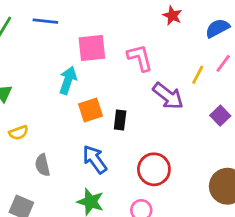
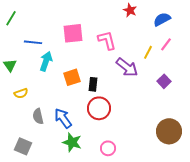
blue line: (45, 21) -> (33, 42), moved
cyan arrow: (68, 80) -> (46, 61), moved
blue arrow: (95, 159) -> (63, 118), moved
red circle: (154, 169) -> (99, 108), moved

